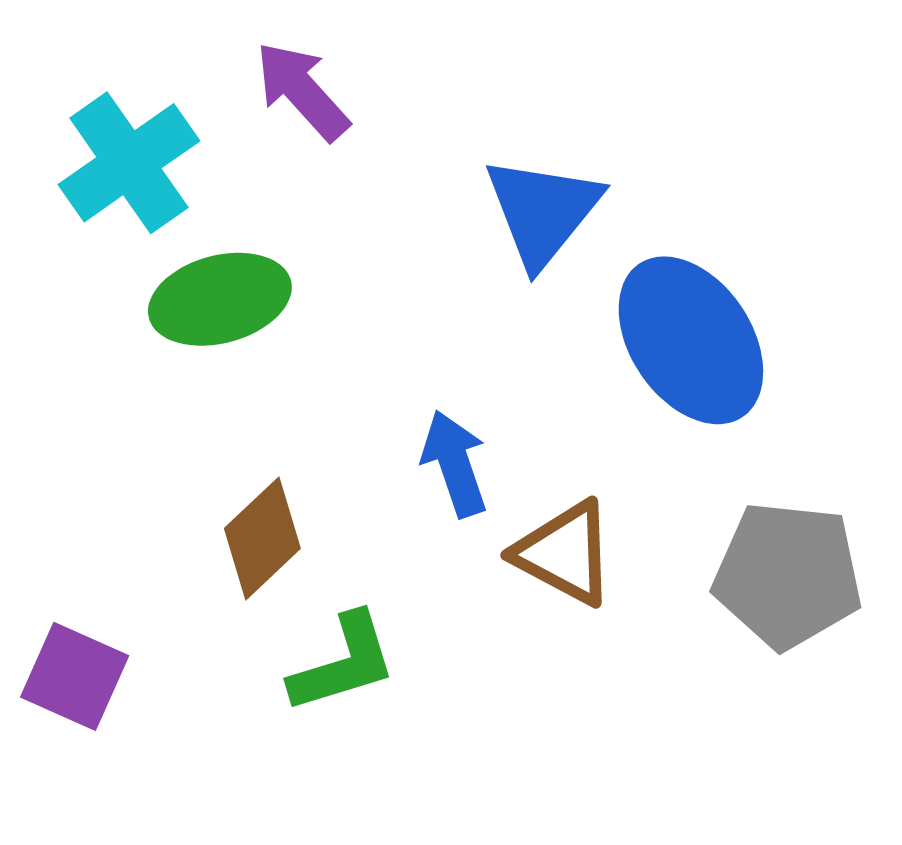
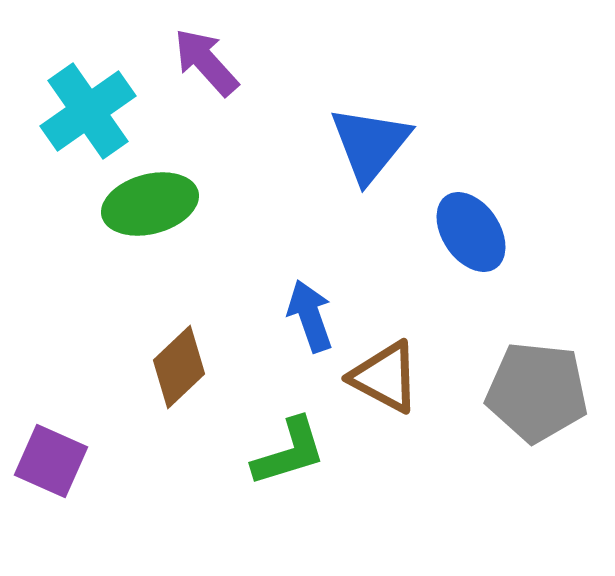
blue ellipse: (691, 340) -> (471, 232), size x0.7
green L-shape: (343, 663) -> (289, 452), moved

